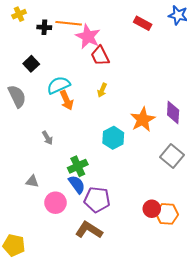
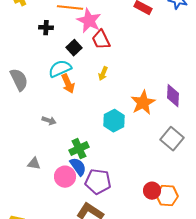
black cross: (44, 27) -> (46, 28), moved
black square: (31, 64) -> (74, 48), moved
gray arrow: (47, 138) -> (49, 121), turned -40
pink circle: (55, 203) -> (65, 177), moved

